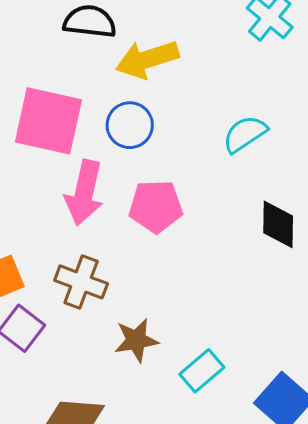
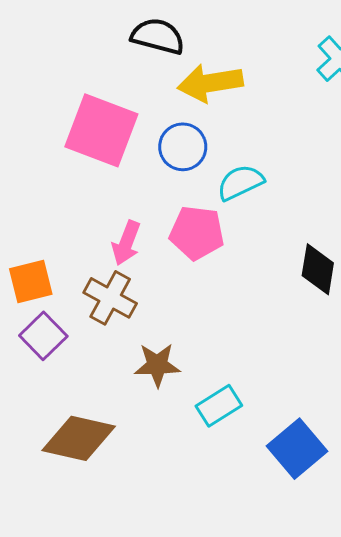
cyan semicircle: (245, 134) -> (240, 182), moved
pink arrow: (84, 193) -> (126, 243), moved, size x0.7

